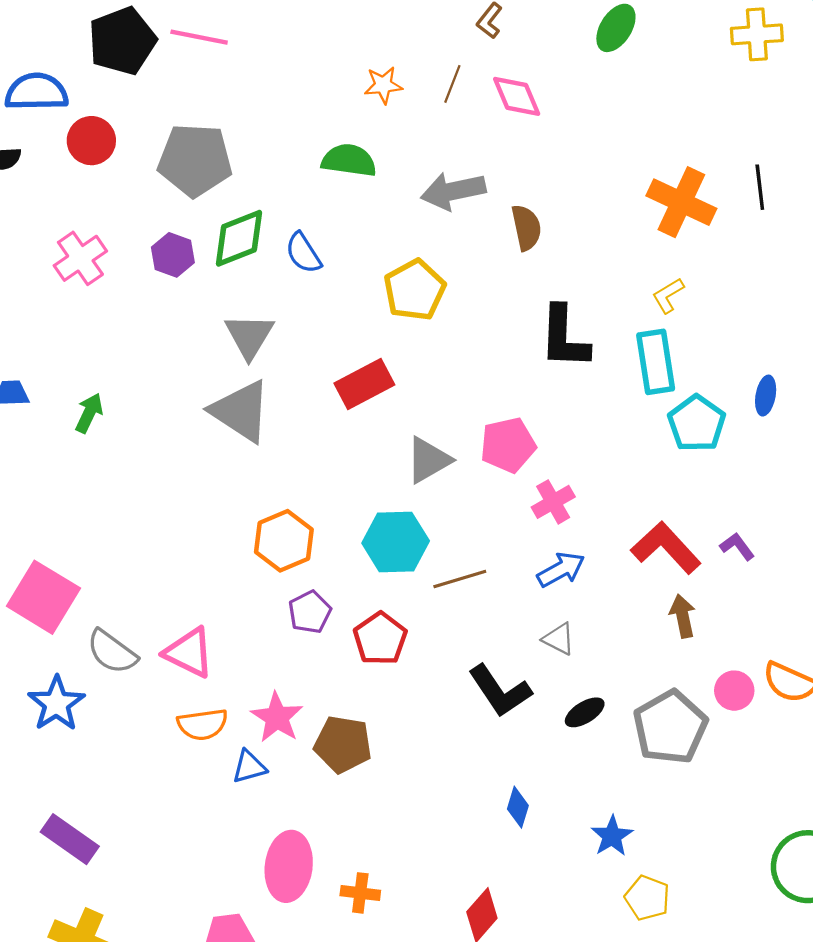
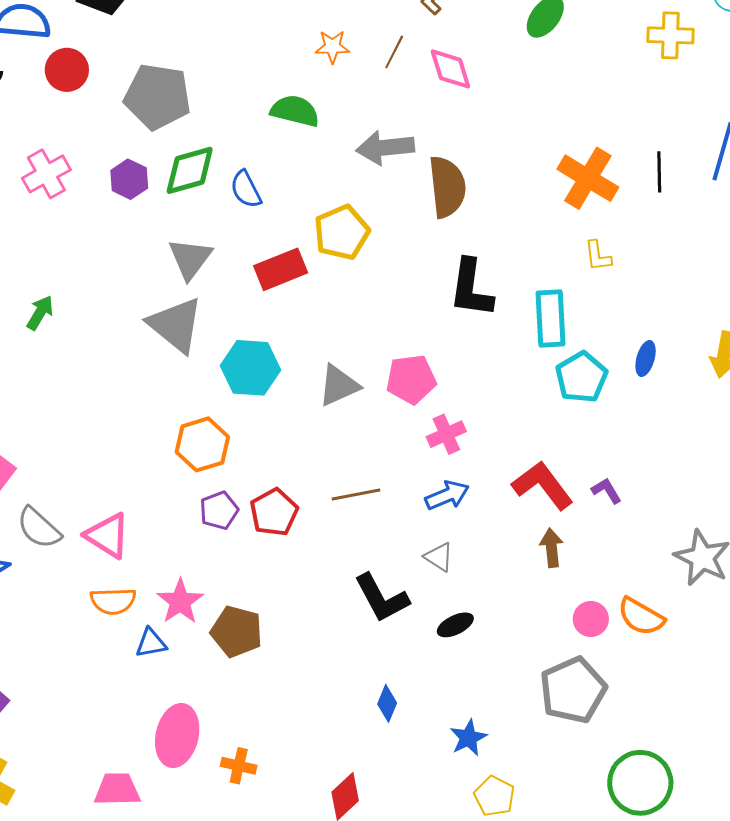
brown semicircle: (526, 228) -> (447, 187), size x1.5
yellow L-shape: (668, 295) -> (598, 256), moved, turned -72
red rectangle: (364, 384) -> (281, 269), moved
cyan hexagon: (396, 542) -> (250, 368), moved
red pentagon: (380, 639) -> (274, 512), moved
gray pentagon: (670, 727) -> (573, 690), moved

